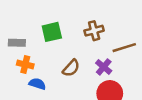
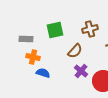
purple cross: (104, 67) -> (81, 71), moved
brown semicircle: (71, 68) -> (75, 51), moved

